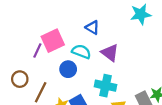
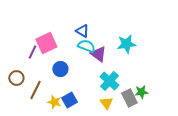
cyan star: (141, 14) -> (126, 44), moved
cyan semicircle: (81, 52) -> (86, 46), moved
cyan cross: (106, 86) -> (109, 81), moved, turned 30

